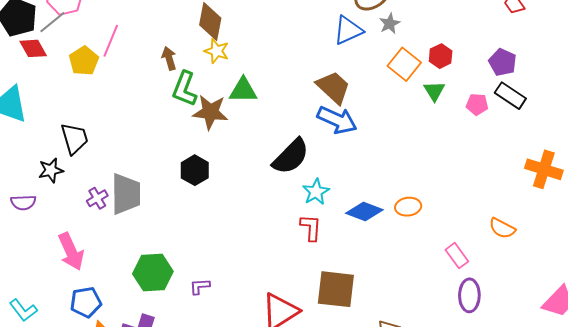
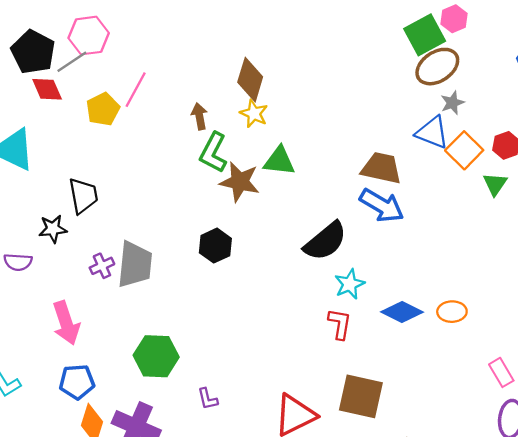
blue triangle: (348, 30) -> (432, 132), moved, turned 40
brown trapezoid: (333, 87) -> (381, 168), turned -36
purple L-shape: (200, 286) -> (208, 399), moved, turned -105

